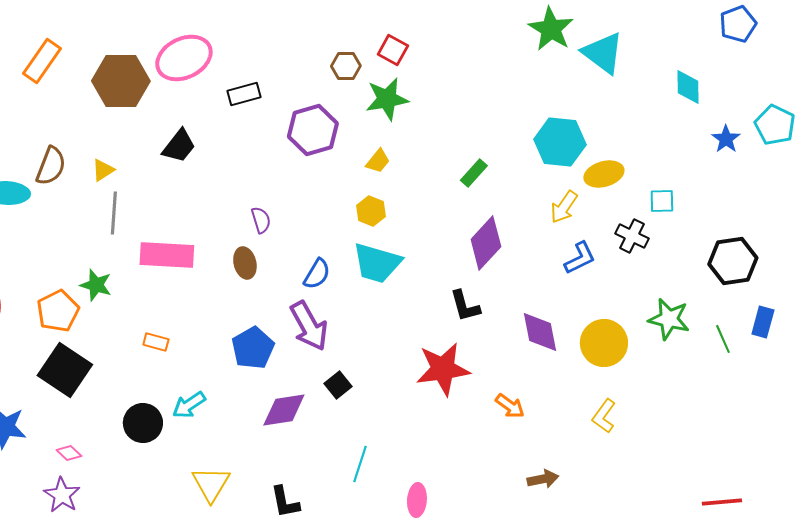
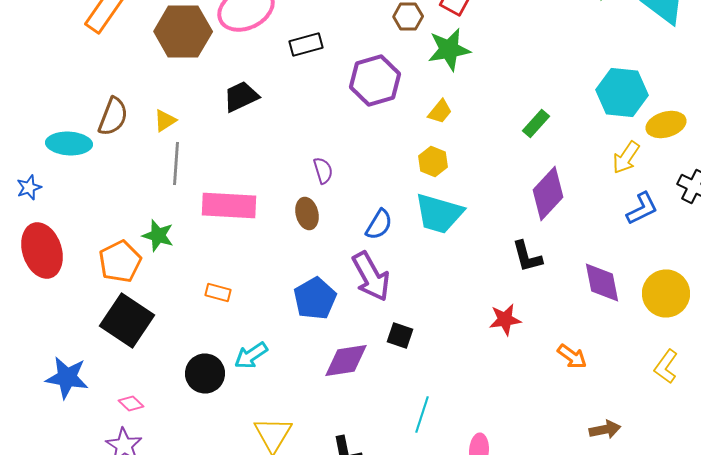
black trapezoid: (179, 146) -> (241, 96), turned -153
red star: (443, 369) -> (505, 320), size x0.6
black square: (338, 385) -> (400, 336), turned -32

